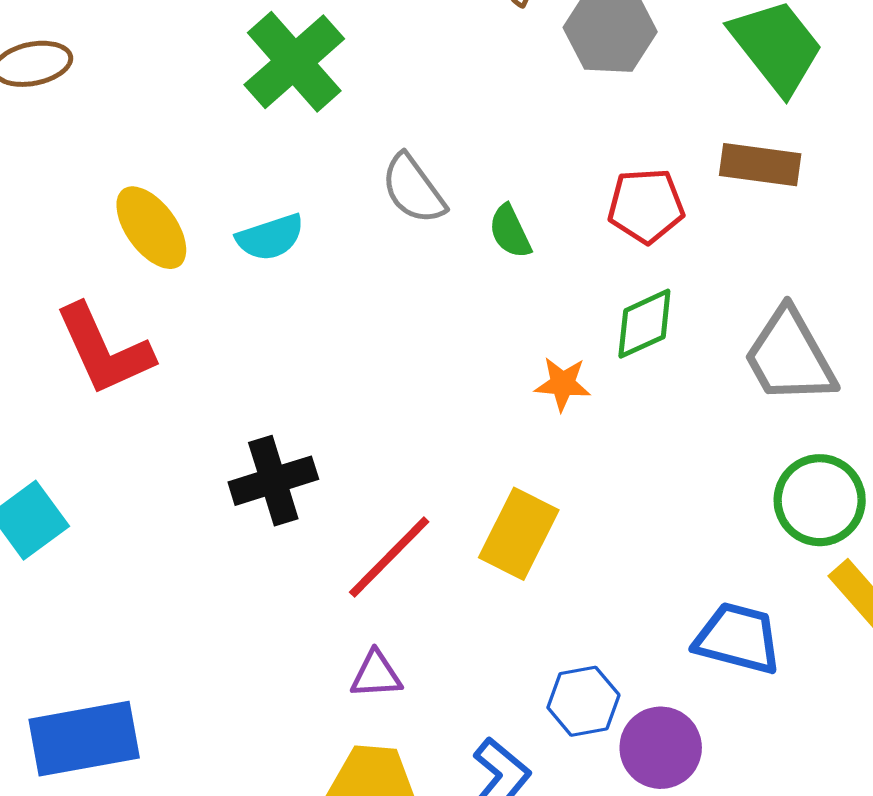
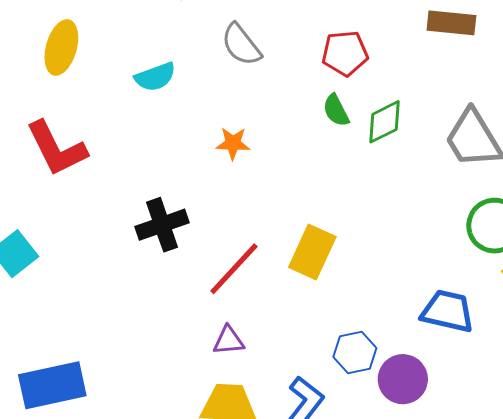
red pentagon: (646, 206) -> (345, 53), moved
yellow ellipse: (151, 228) -> (61, 47), moved, turned 54
green semicircle: (510, 231) -> (336, 110), moved
orange star: (563, 384) -> (233, 143), moved

